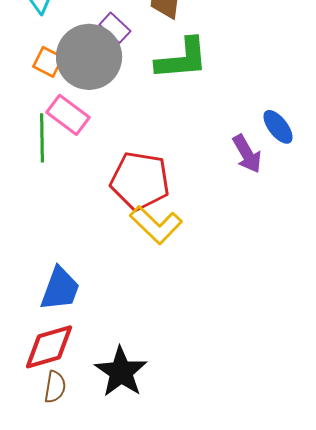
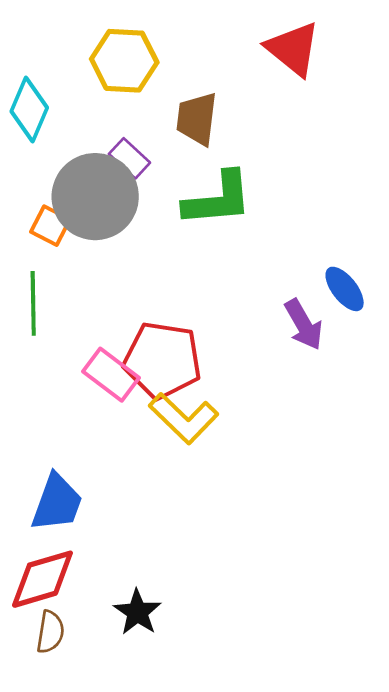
orange square: (48, 62) -> (50, 226), moved
pink rectangle: (68, 115) -> (111, 375), moved
black star: (121, 372) -> (137, 612), size x0.7

